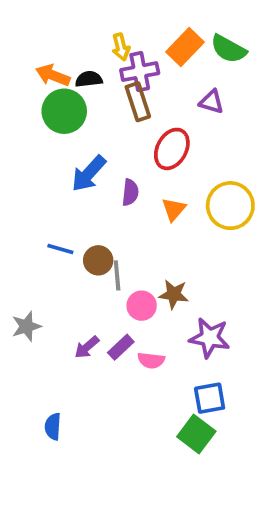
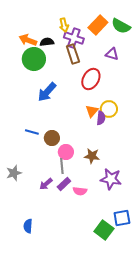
purple cross: (140, 72) -> (74, 38), turned 30
purple semicircle: (130, 192) -> (101, 118), moved
yellow circle: (230, 206) -> (109, 109), moved, size x0.7
gray line: (117, 275) -> (62, 166), moved
pink circle: (142, 306) -> (66, 152), moved
blue square: (210, 398) -> (122, 218), moved

